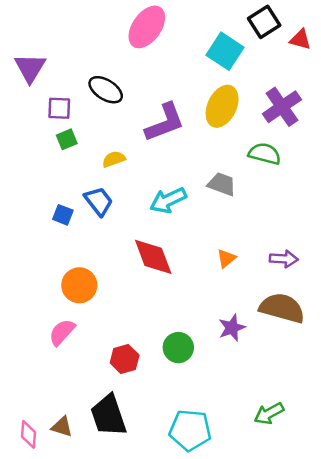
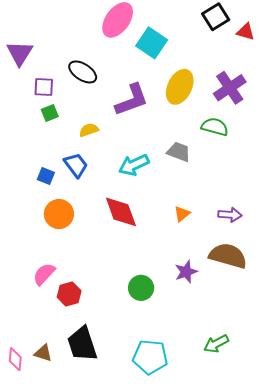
cyan square: (225, 51) -> (152, 43), moved
orange circle: (79, 285) -> (59, 214), moved
red hexagon: (125, 359) -> (69, 294), moved

